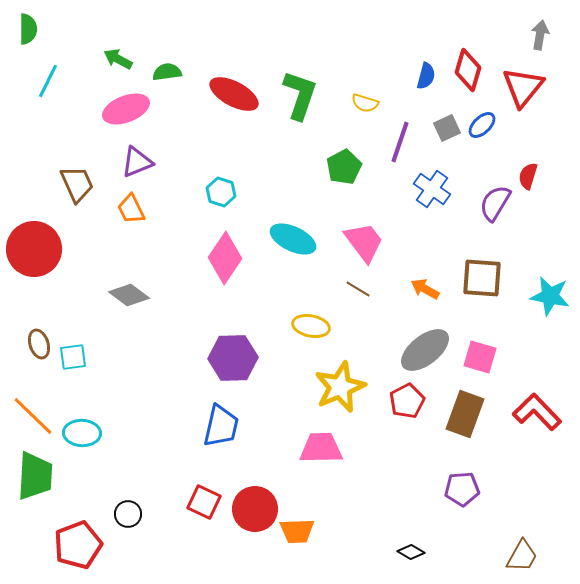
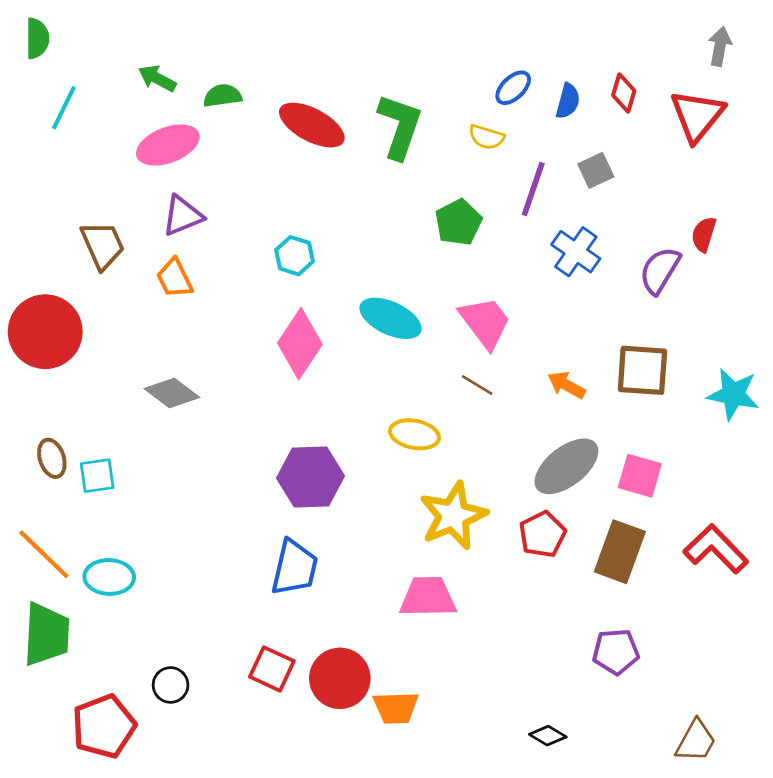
red diamond: (468, 70) -> (624, 93), size x0.7
blue ellipse: (482, 125) -> (513, 88), moved

